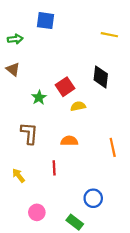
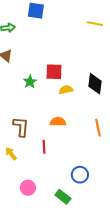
black diamond: (101, 77) -> (95, 84), moved
red square: (65, 87) -> (54, 72), turned 36
brown L-shape: (29, 133) -> (21, 127), moved

